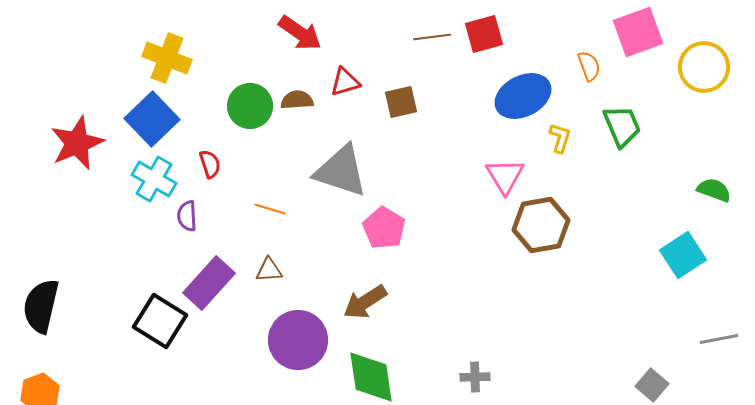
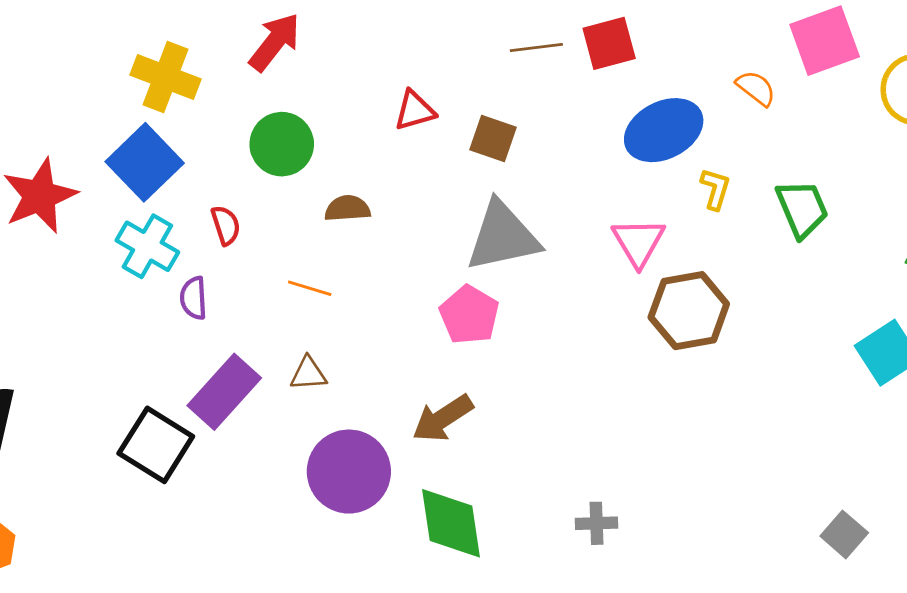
red arrow: (300, 33) -> (275, 42), moved, turned -87
orange semicircle: (589, 66) -> (756, 88), turned -32
brown semicircle: (297, 100) -> (347, 208), moved
brown square: (401, 102) -> (493, 139), turned 32
green trapezoid: (622, 126) -> (802, 208), moved
gray triangle: (341, 171) -> (503, 236), moved, turned -30

